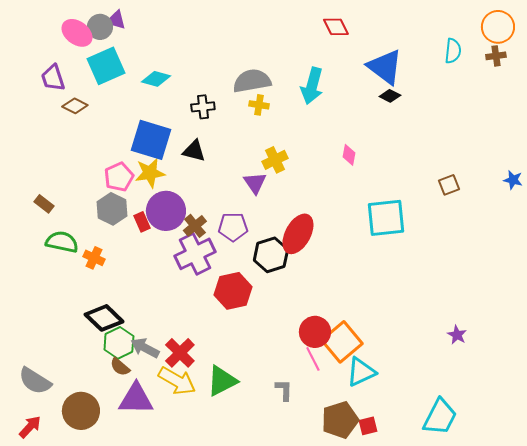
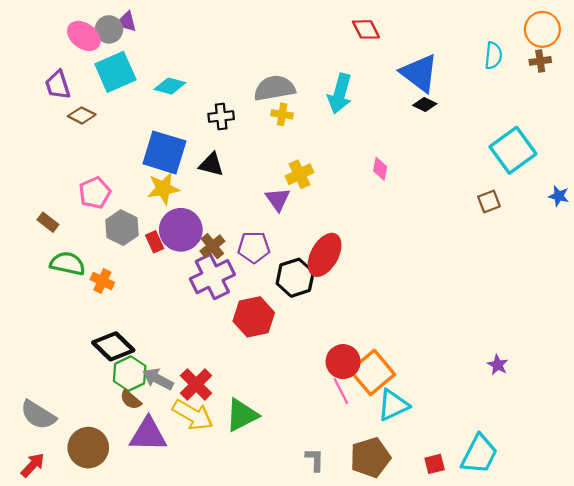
pink pentagon: (119, 177) -> (95, 193), moved
cyan square: (386, 218) -> (513, 150), moved, turned -30
gray L-shape: (284, 390) -> (315, 460), moved
red square: (368, 426) -> (435, 464), moved

